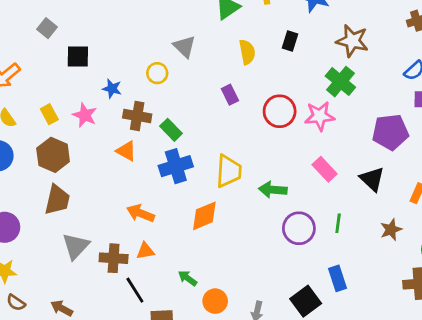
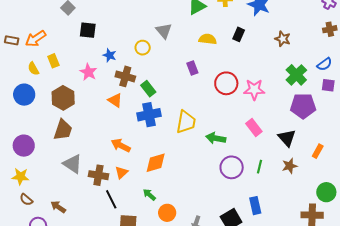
brown star: (352, 41) -> (283, 39), size x0.7
yellow semicircle: (247, 52) -> (208, 39), turned -78
green cross: (340, 82) -> (296, 75), moved
yellow rectangle: (49, 114) -> (53, 61), moved
orange diamond: (204, 216) -> (156, 163), moved
brown star: (391, 230) -> (290, 166), moved
gray triangle: (76, 246) -> (73, 164), turned -45
orange triangle: (145, 251) -> (121, 172), turned -40

